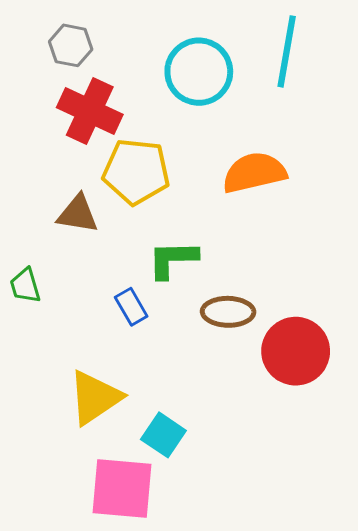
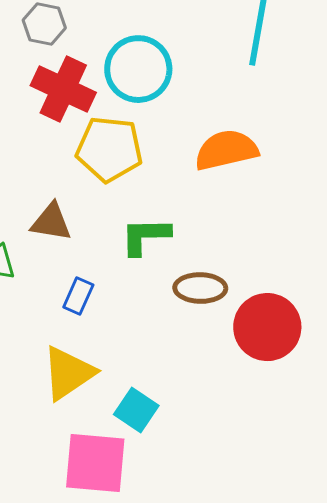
cyan circle: (199, 72) -> (138, 69), moved
brown triangle: (78, 214) -> (51, 222), moved
blue rectangle: (131, 307) -> (78, 296), moved, turned 54

